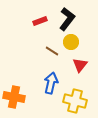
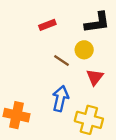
black L-shape: (67, 19) -> (97, 23), moved, turned 45

